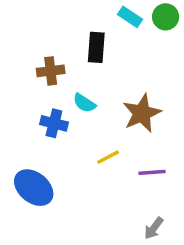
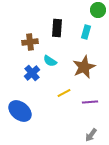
cyan rectangle: (130, 17) -> (86, 32), moved, turned 72
blue cross: (54, 123) -> (32, 73), turned 35

